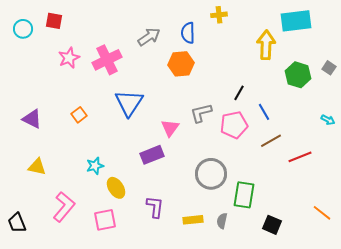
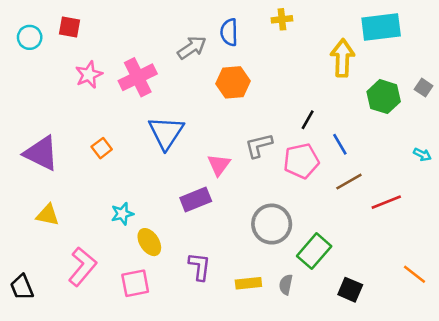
blue semicircle: (188, 33) -> (229, 32), moved
purple triangle: (32, 119) -> (41, 153), size x1.4
green rectangle: (244, 195) -> (314, 251), turned 32

